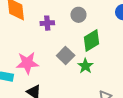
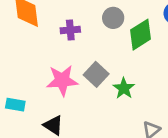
green diamond: (91, 41) -> (141, 35), moved
pink star: (27, 63) -> (62, 80), moved

